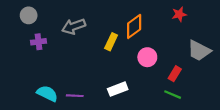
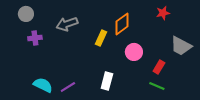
white rectangle: (118, 89) -> (107, 81), turned -54
purple line: (75, 96) -> (68, 87), turned -35

